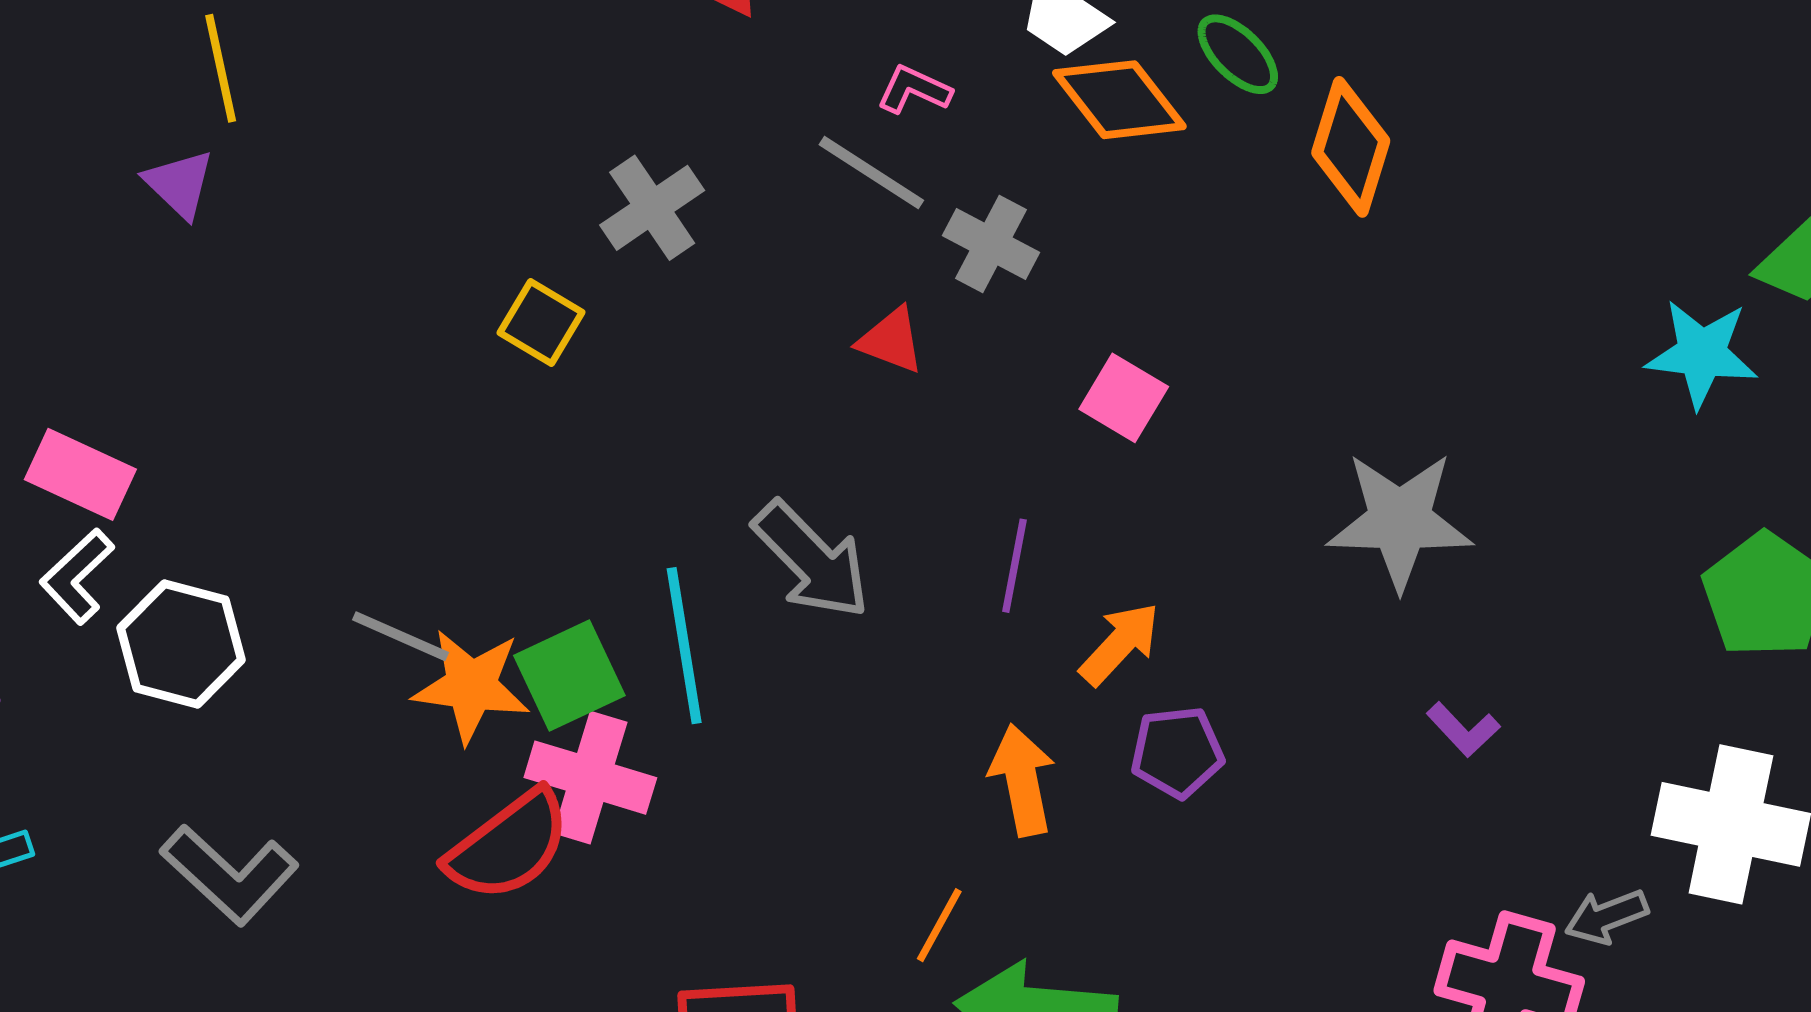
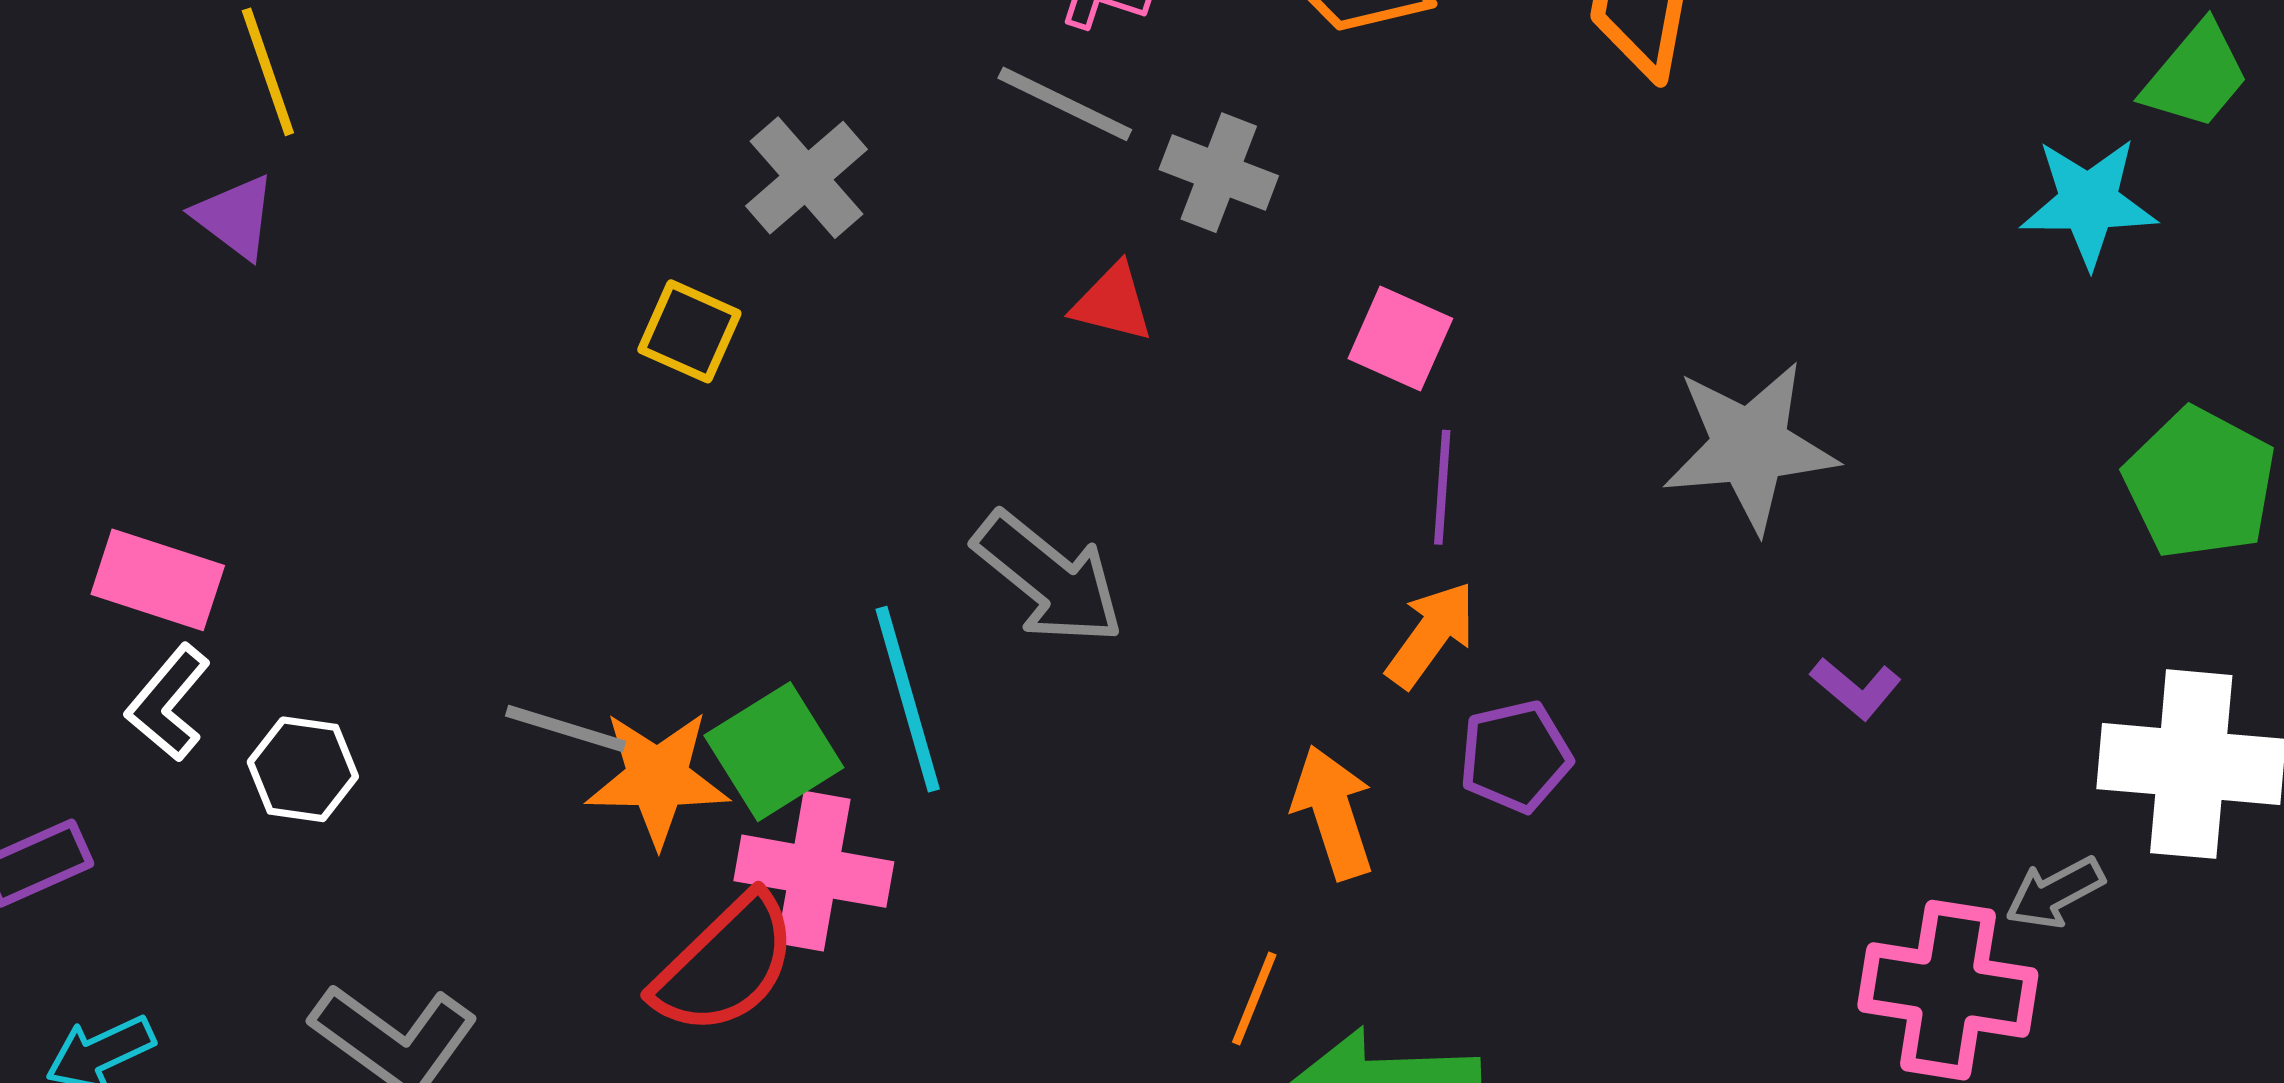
purple line: (1015, 566) -> (1442, 487), moved
white hexagon: (181, 644) -> (303, 769), size x0.7

